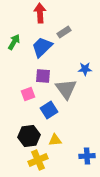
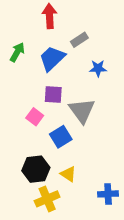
blue star: (85, 69) -> (98, 68), moved
pink square: (28, 94) -> (35, 117), turned -32
yellow triangle: (55, 140) -> (68, 174), turned 40

